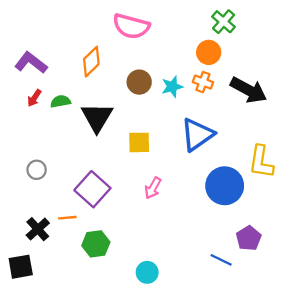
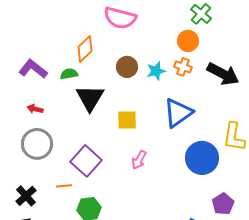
purple L-shape: (31, 63) -> (33, 69), moved
red arrow: (34, 98) -> (35, 109), moved, turned 70
green semicircle: (61, 101) -> (69, 74), moved
gray circle: (37, 170) -> (37, 144), size x1.8
black cross: (38, 229) -> (26, 196), moved

